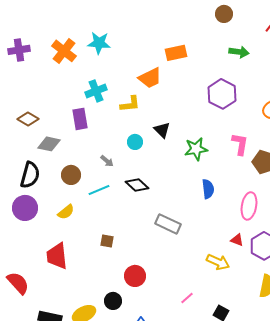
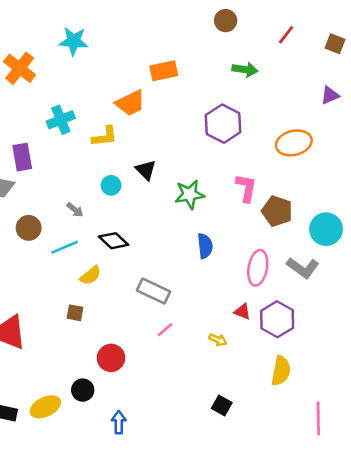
cyan star: (99, 43) -> (74, 41), moved
purple rectangle: (80, 119) -> (22, 157), moved
yellow semicircle: (66, 212) -> (90, 275), moved
yellow arrow: (218, 262) -> (218, 340), size x0.6
pink line: (187, 298) -> (165, 330), moved

